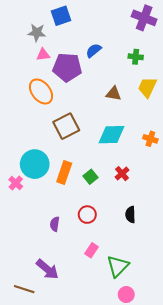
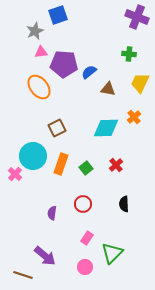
gray star: (37, 33) -> (35, 31), turned -30
blue semicircle: (94, 50) -> (89, 72), moved
brown square: (66, 126) -> (57, 128), moved, size x0.7
orange cross: (150, 139) -> (134, 117), moved, turned 32
pink circle: (126, 295) -> (85, 267), moved

